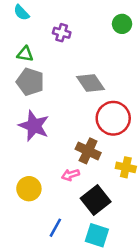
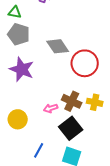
gray diamond: (91, 83) -> (58, 46), moved
brown cross: (88, 151) -> (72, 101), moved

